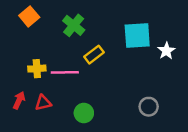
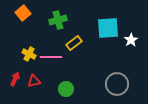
green cross: (74, 25) -> (58, 20), turned 36
yellow cross: (37, 69) -> (29, 54), turned 32
gray circle: (149, 107) -> (117, 84), size x1.5

